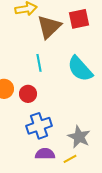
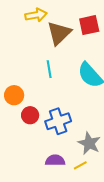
red circle: (28, 94) -> (30, 115), moved
blue cross: (39, 126) -> (58, 121), moved

